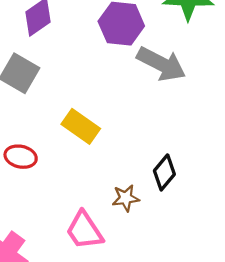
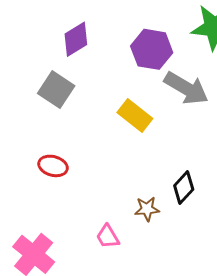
yellow rectangle: (81, 126) -> (135, 116), moved
pink trapezoid: (84, 230) -> (108, 237), size x0.7

